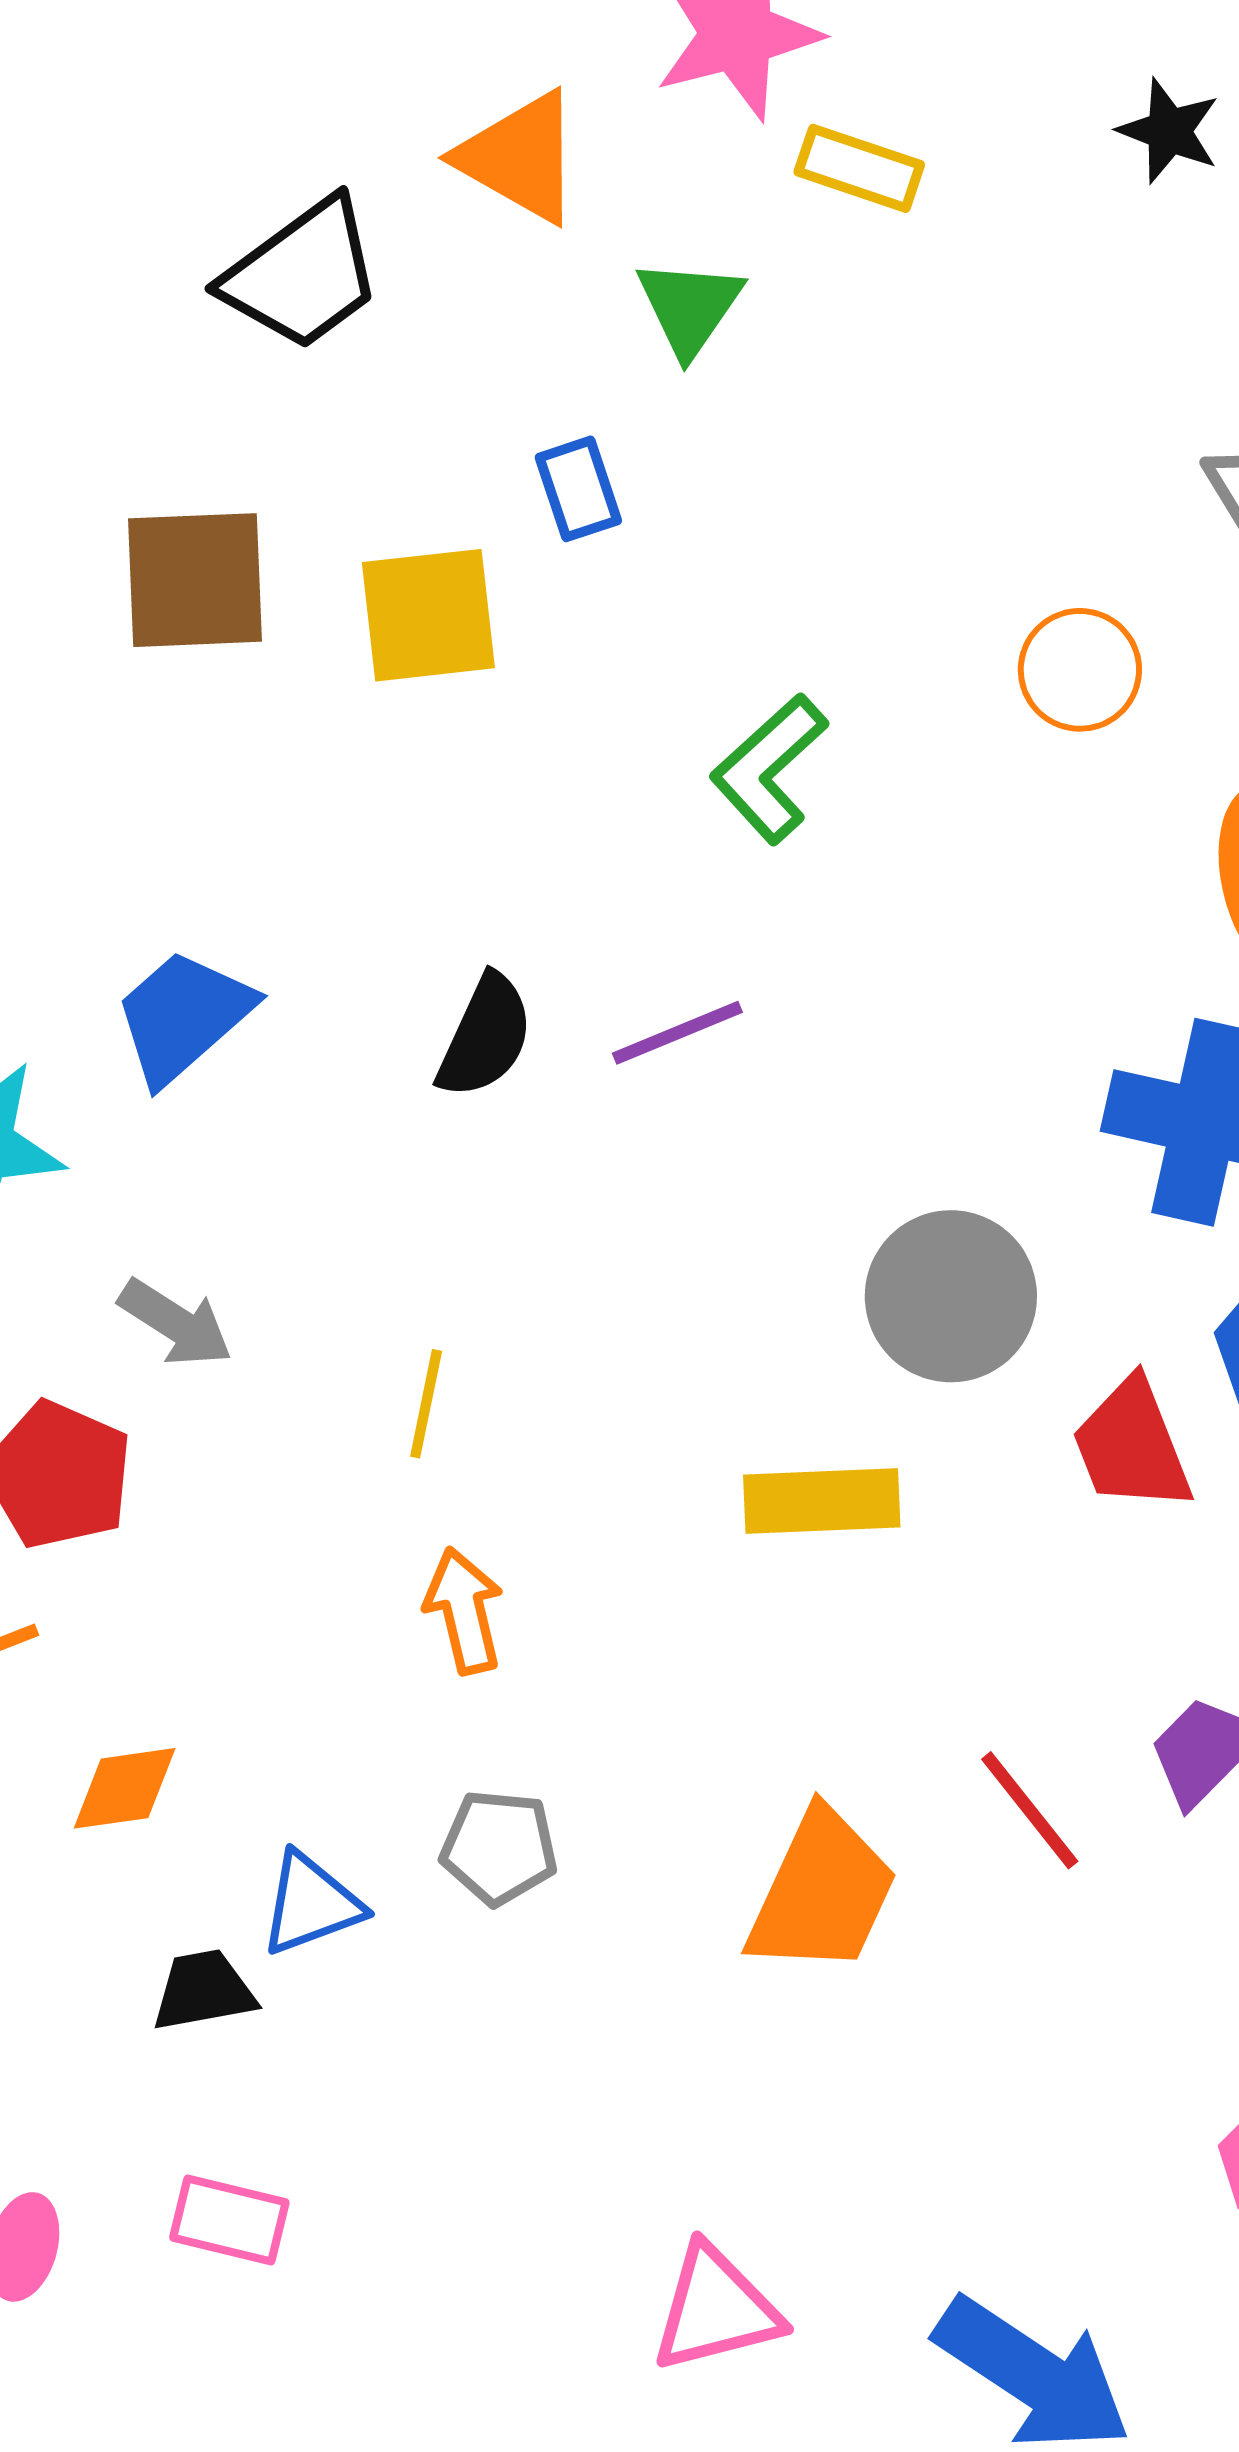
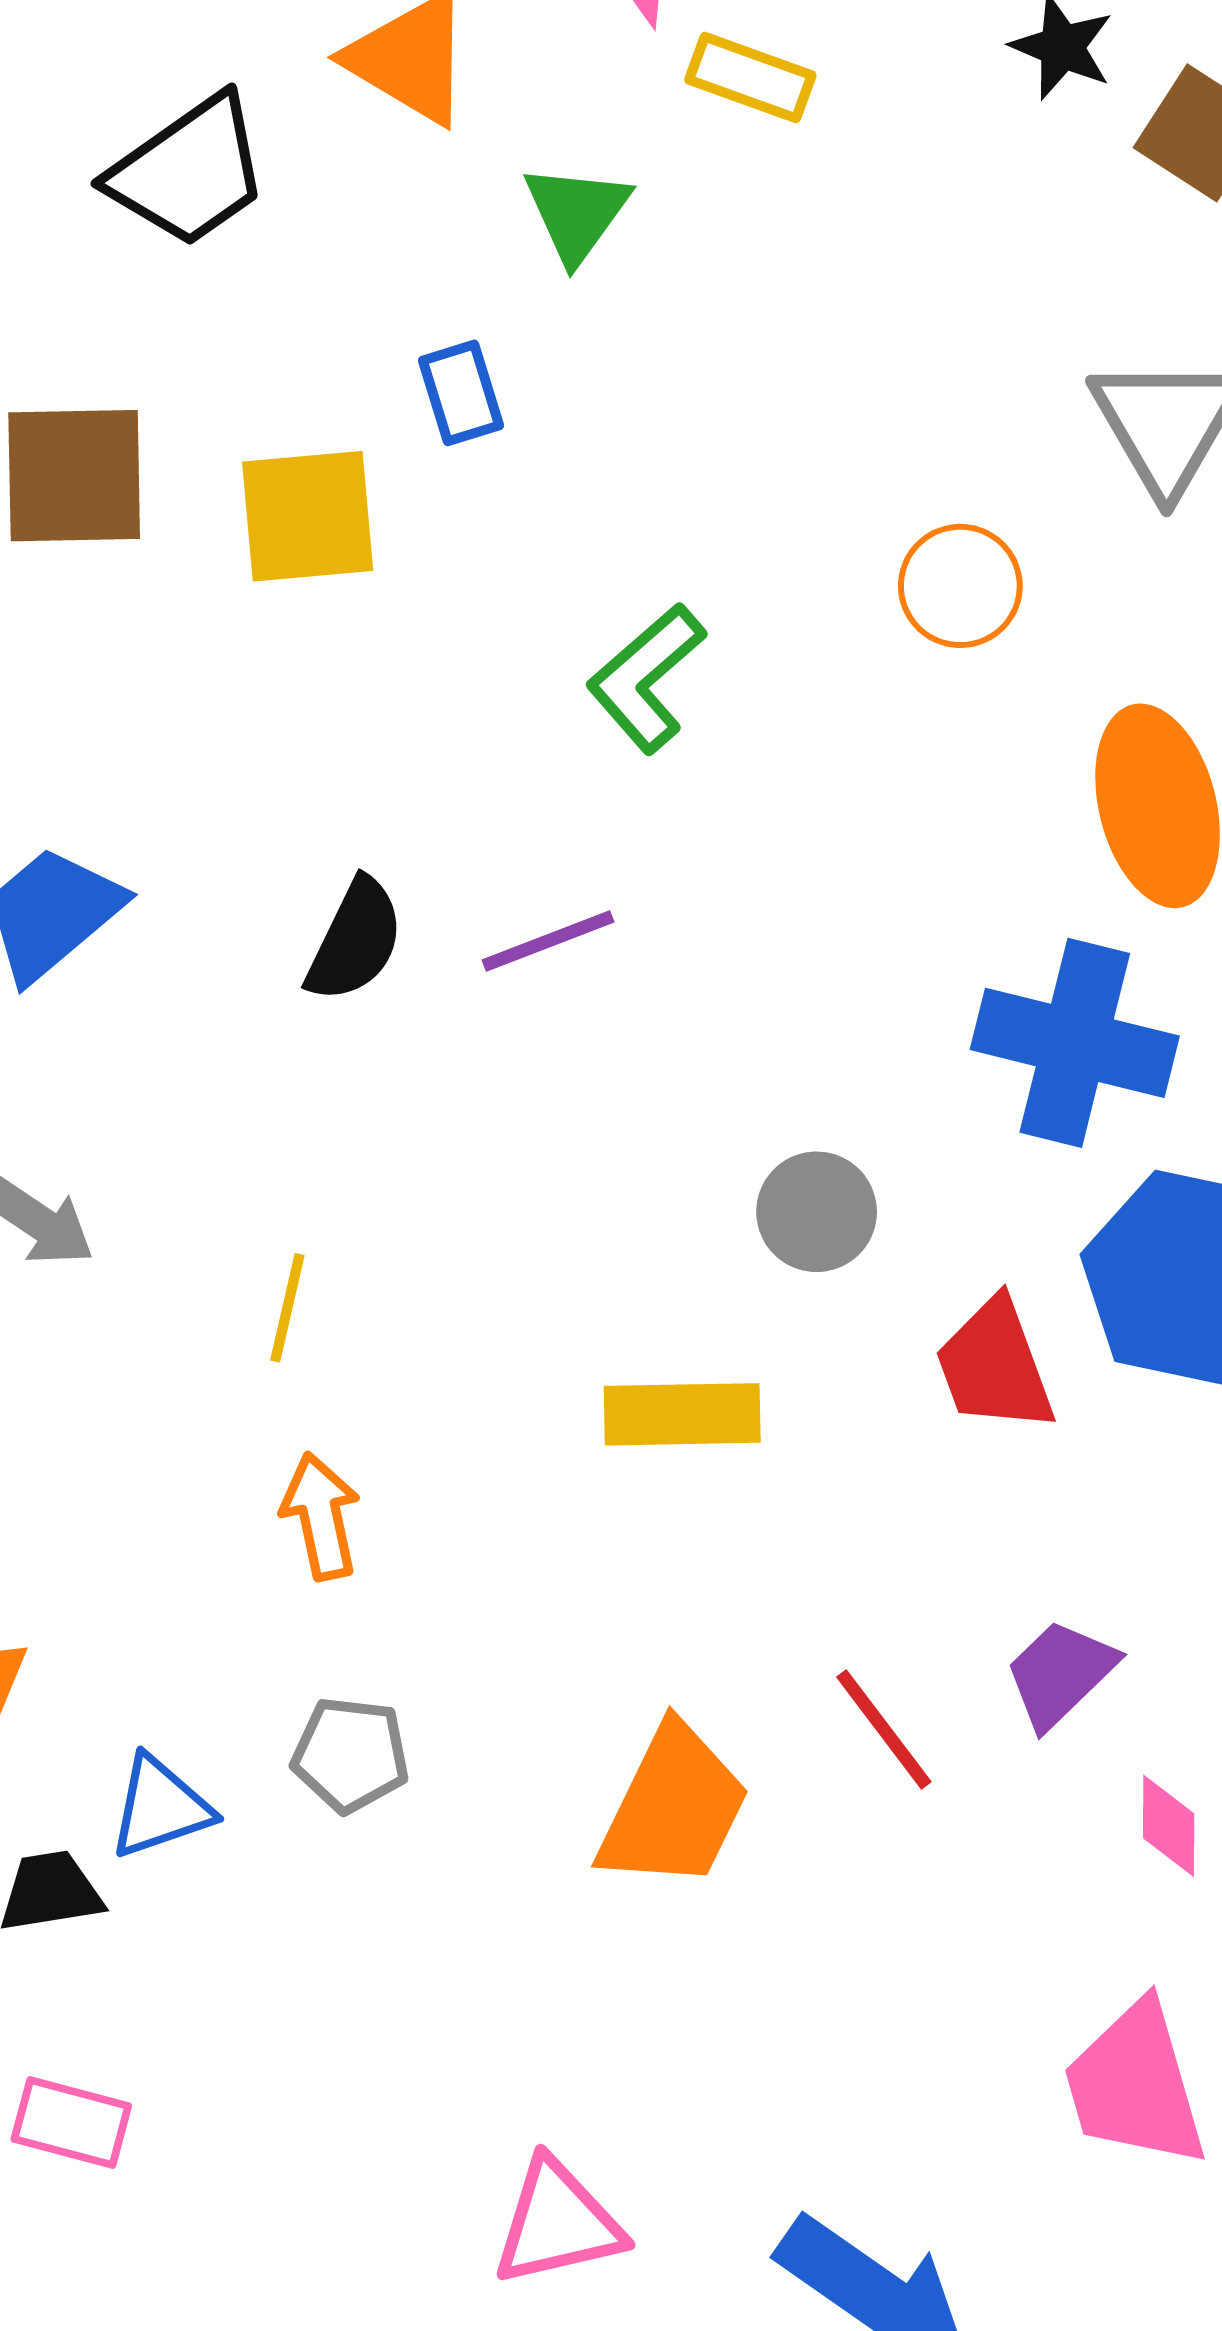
gray circle: (951, 1296) -> (817, 1212), size x0.7

